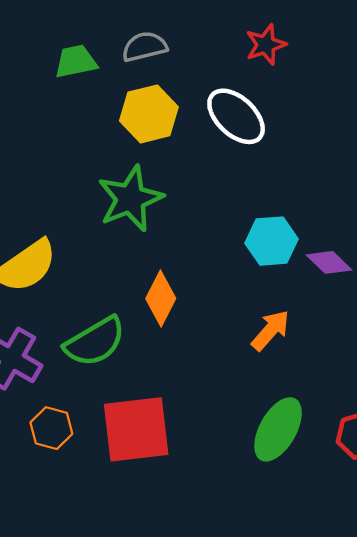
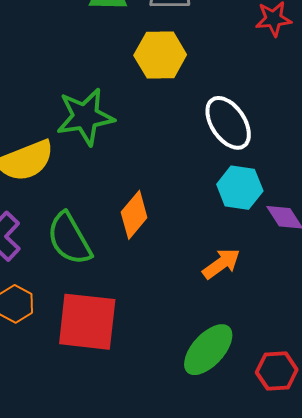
white ellipse: (236, 116) -> (228, 123), moved
green star: (130, 199) -> (85, 117), moved
green semicircle: (95, 342) -> (69, 239), turned 78

